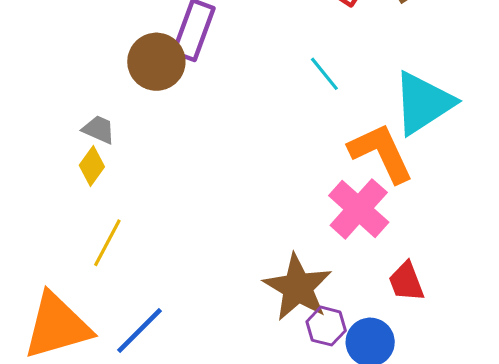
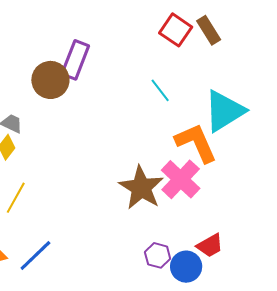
red trapezoid: (406, 282) -> (210, 246), moved, turned -100
brown star: (298, 287) -> (141, 188), moved

